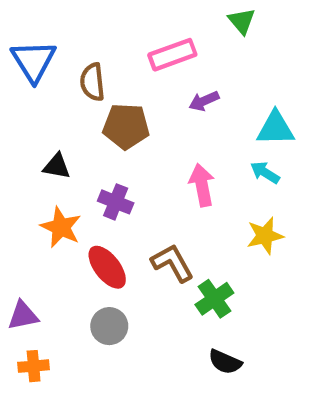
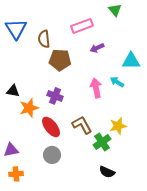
black triangle: (57, 166) -> (13, 91), moved
cyan arrow: (265, 173) -> (117, 82), moved
orange star: (61, 227) -> (29, 108), turned 30
yellow star: (265, 236) -> (118, 126), moved

